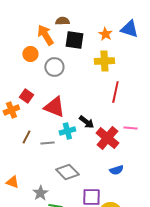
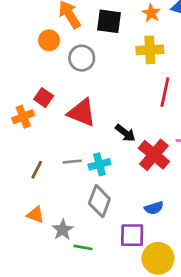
cyan cross: (67, 131) -> (99, 164), moved
brown line: (26, 137) -> (37, 170), moved
blue semicircle: (116, 170) -> (154, 208), moved
gray diamond: (67, 172) -> (99, 201), turned 65
orange triangle: (12, 182) -> (35, 215), moved

